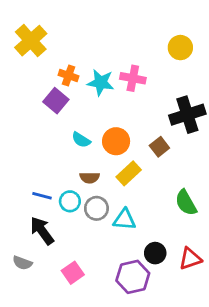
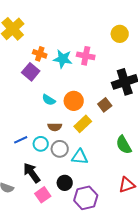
blue line: (42, 196) -> (21, 140), turned -40
black arrow: (42, 231) -> (32, 173), moved
black circle: (155, 253) -> (65, 183), moved

